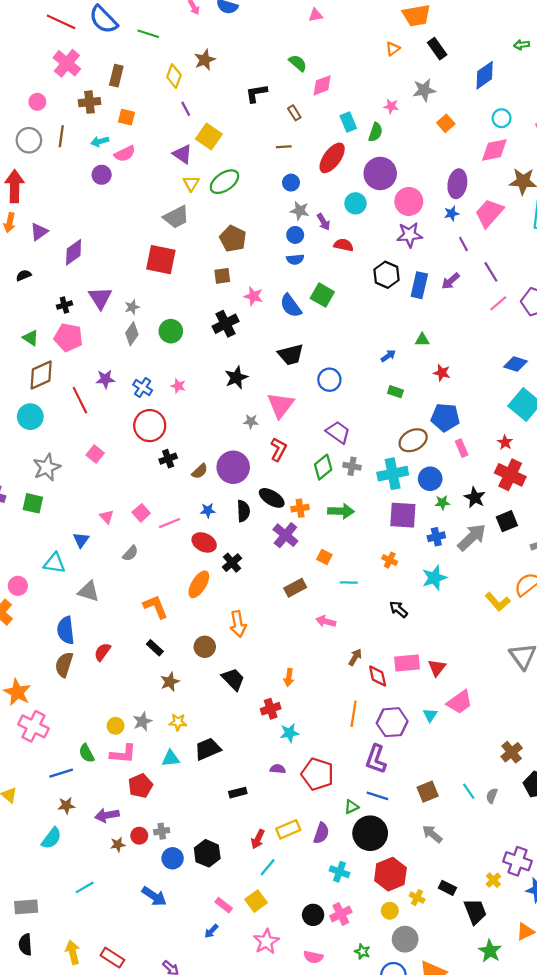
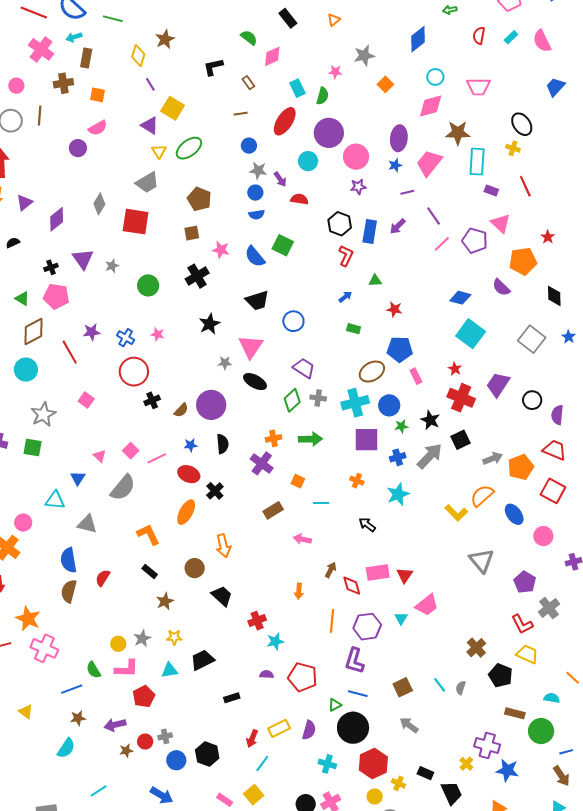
black rectangle: (437, 49) -> (288, 18), moved
cyan arrow: (100, 141) -> (74, 37), moved
purple star: (409, 235) -> (358, 187), size x0.7
purple line: (463, 244) -> (407, 192), turned -72
gray diamond: (132, 334) -> (99, 204), moved
red L-shape: (278, 449) -> (346, 256), moved
black ellipse: (272, 498) -> (255, 382), moved
gray semicircle: (130, 553) -> (123, 488), size x1.8
orange arrow: (289, 677) -> (299, 591), moved

